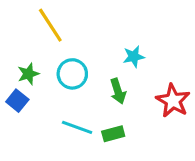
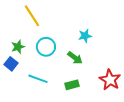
green arrow: (118, 91) -> (75, 58), turned -35
red star: (173, 101) -> (110, 80), moved
cyan line: (77, 127) -> (38, 79), moved

